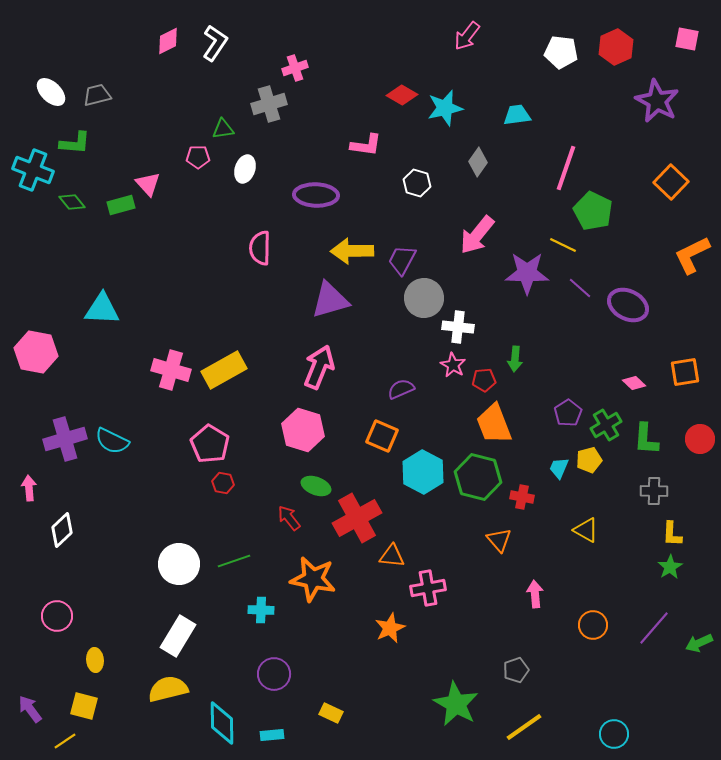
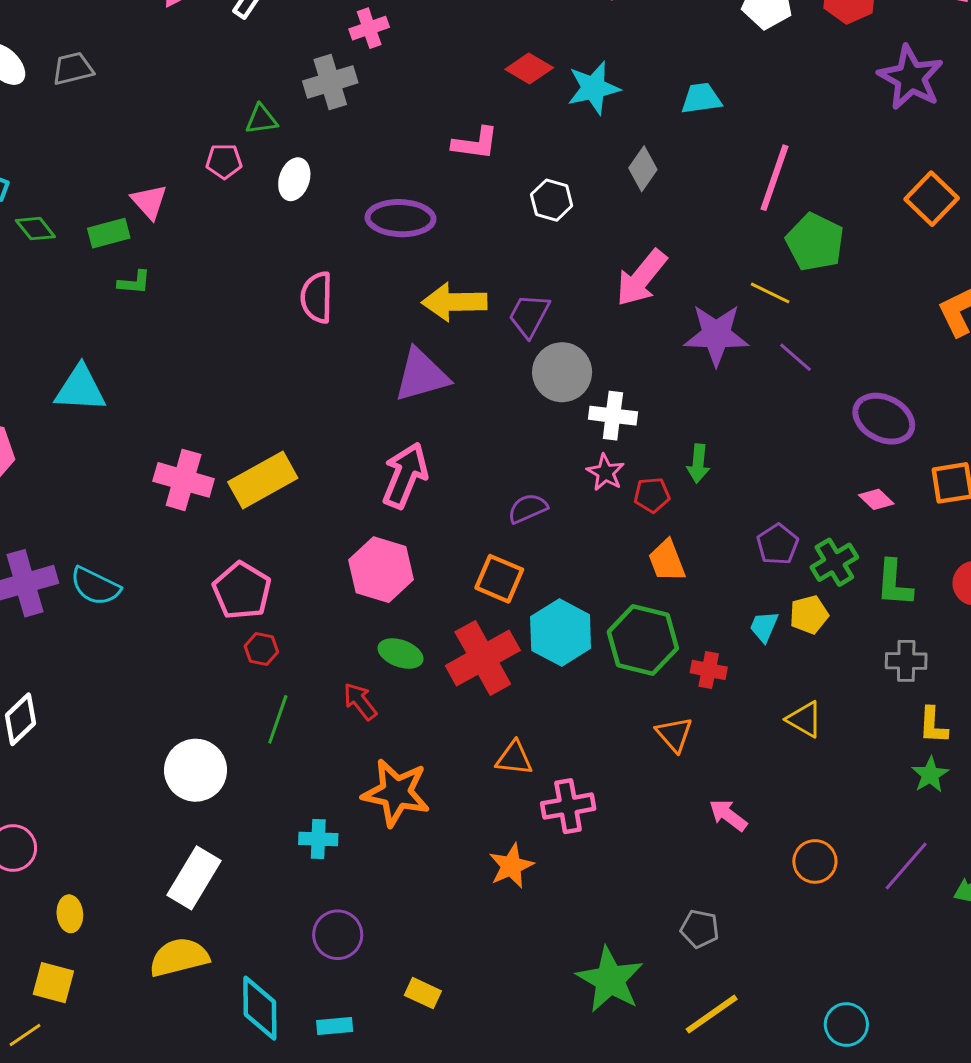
green L-shape: (75, 143) -> (134, 282), moved, size x0.7
purple ellipse: (628, 305) -> (884, 419), moved
orange trapezoid: (494, 424) -> (667, 561), size x0.7
red cross: (357, 518) -> (483, 658), moved
green line: (234, 561) -> (278, 719), moved, turned -52
pink arrow: (535, 594) -> (728, 815), turned -48
gray pentagon: (516, 670) -> (700, 929), turned 30

